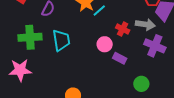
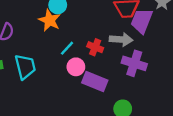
cyan line: (99, 11) -> (67, 48), moved
purple rectangle: (120, 58) -> (95, 81), size x1.5

